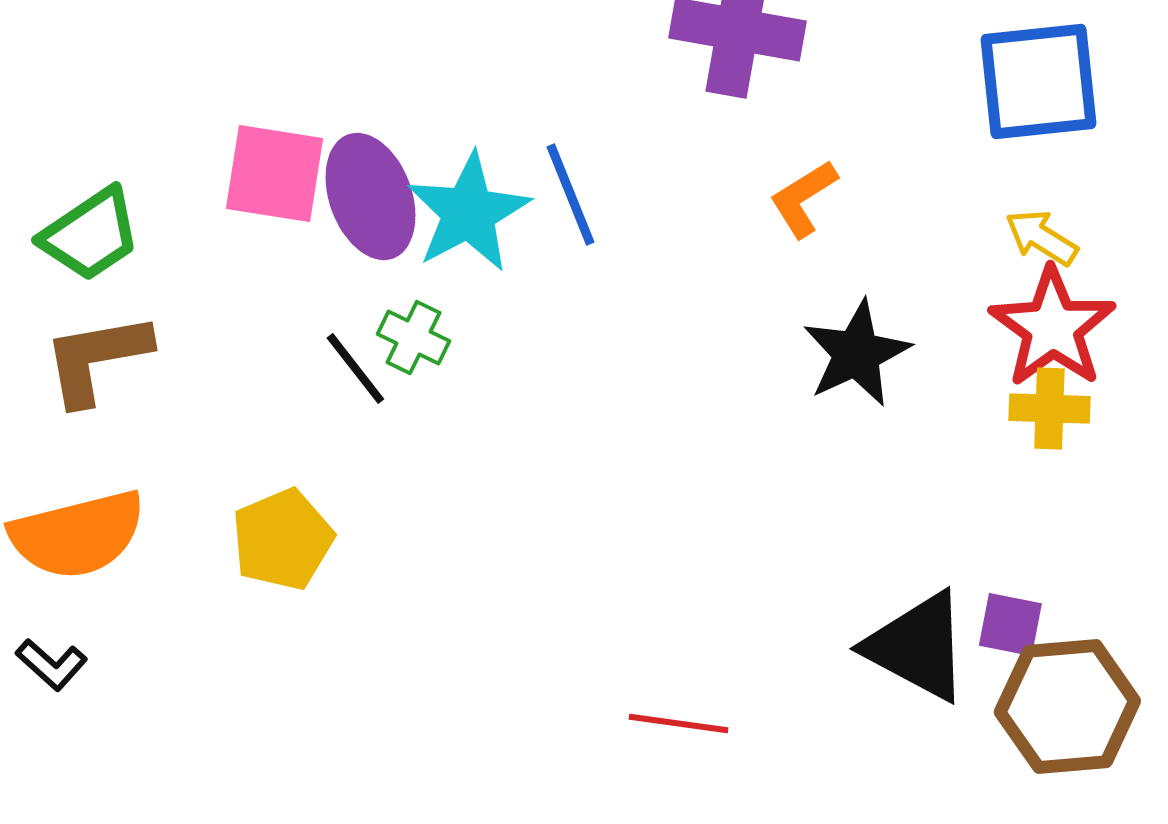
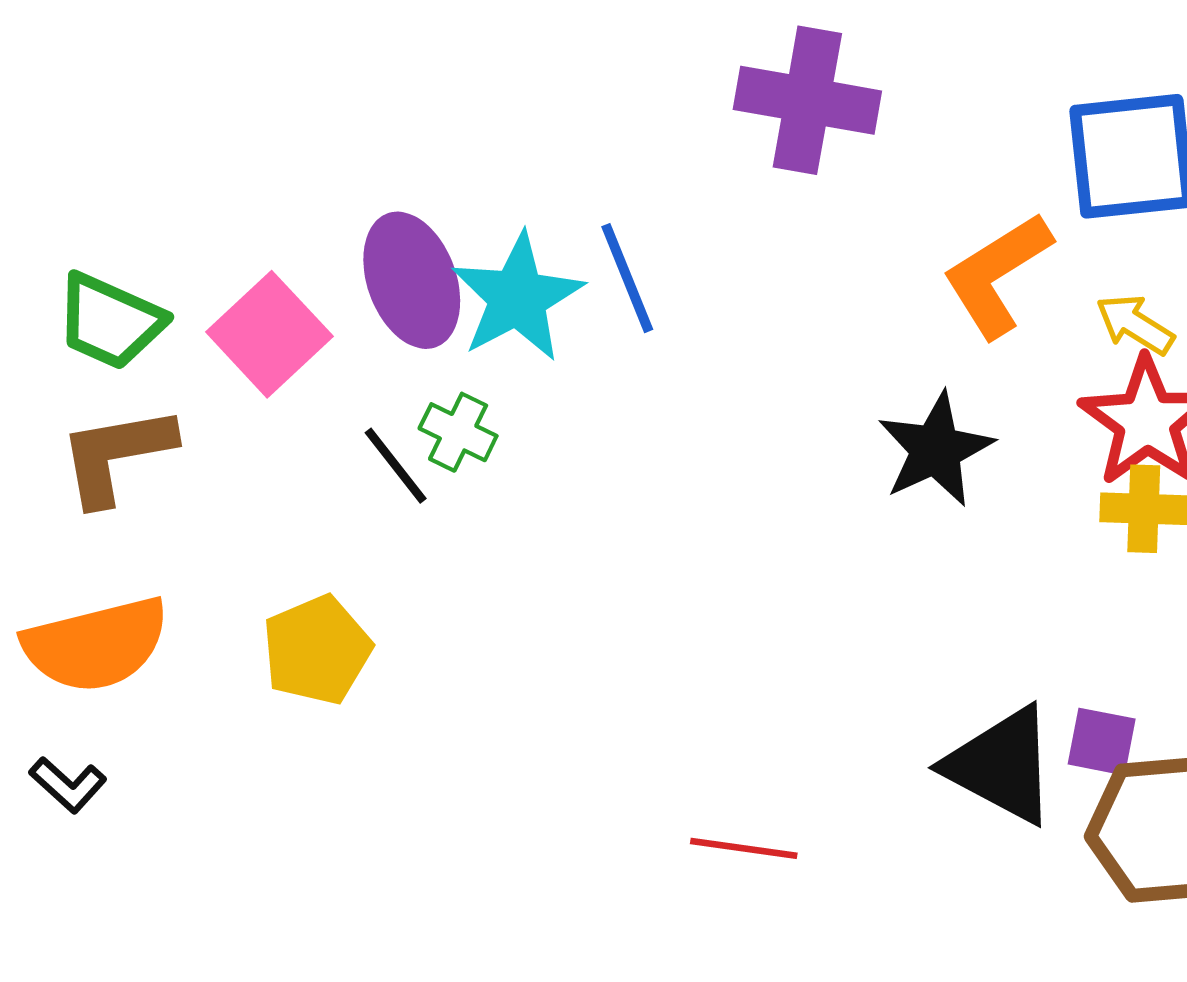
pink square: (274, 174) -> (269, 334), moved, turned 38
orange L-shape: (803, 198) -> (997, 275), moved, size x1.5
green trapezoid: (90, 234) -> (110, 321), turned 58

